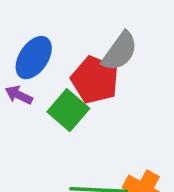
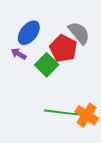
gray semicircle: (120, 51) -> (79, 33), turned -80

